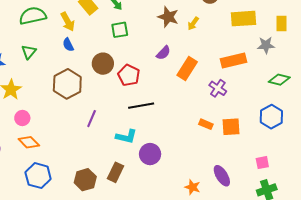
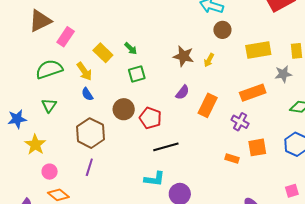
purple line: (92, 119) -> (89, 167), moved
orange square: (231, 127) -> (257, 147), moved

